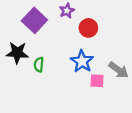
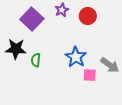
red circle: (88, 28) -> (88, 16), moved

